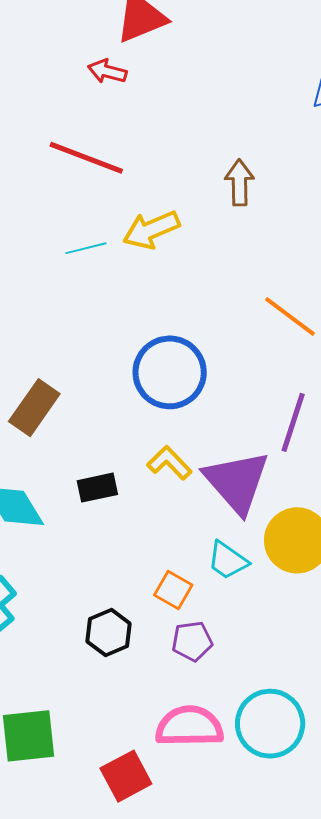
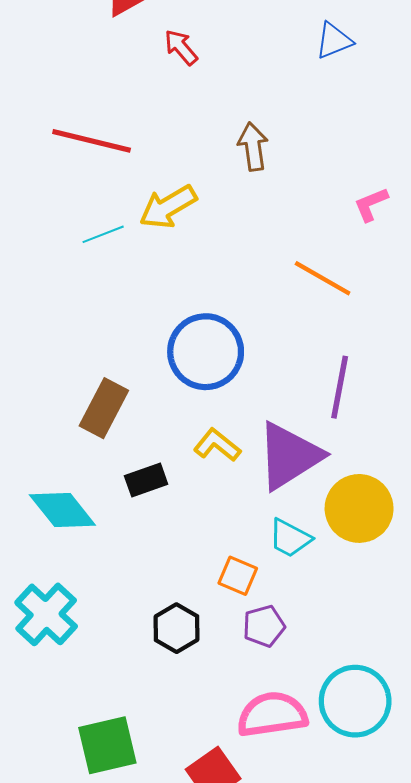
red arrow: (107, 71) -> (181, 47), moved, turned 42
brown rectangle: (34, 408) -> (104, 408), moved
purple triangle: (237, 482) -> (289, 456), turned 46

